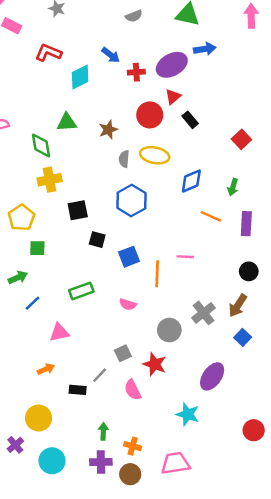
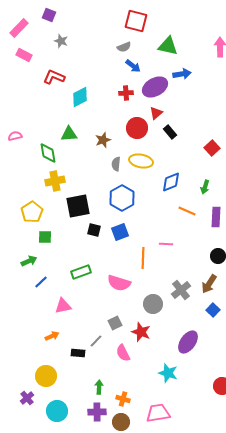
blue arrow: (111, 55) -> (133, 66), moved
black square: (78, 210) -> (78, 206), size x1.4
blue square: (129, 257) -> (120, 232), moved
pink semicircle: (128, 304) -> (119, 283), size x1.6

